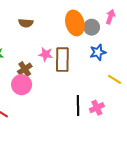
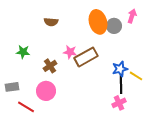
blue star: (98, 52) -> (120, 69), moved
brown rectangle: (62, 60) -> (86, 57), turned 60
pink circle: (22, 85) -> (46, 91), moved
black line: (78, 106) -> (121, 84), moved

